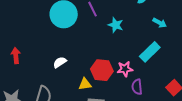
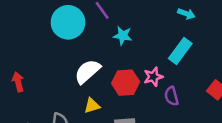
cyan star: (116, 25) -> (123, 36), moved
white semicircle: (60, 62) -> (87, 71), moved, size x1.6
yellow triangle: (85, 84) -> (92, 106), moved

